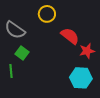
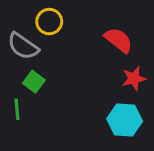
yellow circle: (47, 14) -> (49, 22), moved
red semicircle: (70, 36) -> (118, 40), moved

